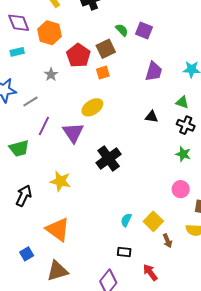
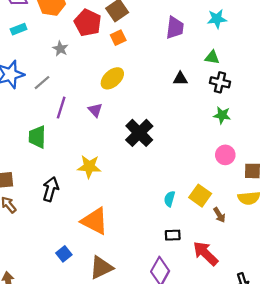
purple triangle: (73, 133) -> (95, 110), size x0.6
green trapezoid: (19, 148) -> (37, 137), turned 115
red arrow: (150, 272) -> (205, 253), size x1.4

